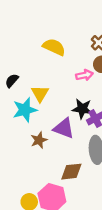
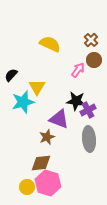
pink arrow: (84, 75) -> (78, 70), turned -42
brown star: (39, 140) -> (47, 137), moved
brown diamond: (71, 172) -> (41, 163), moved

